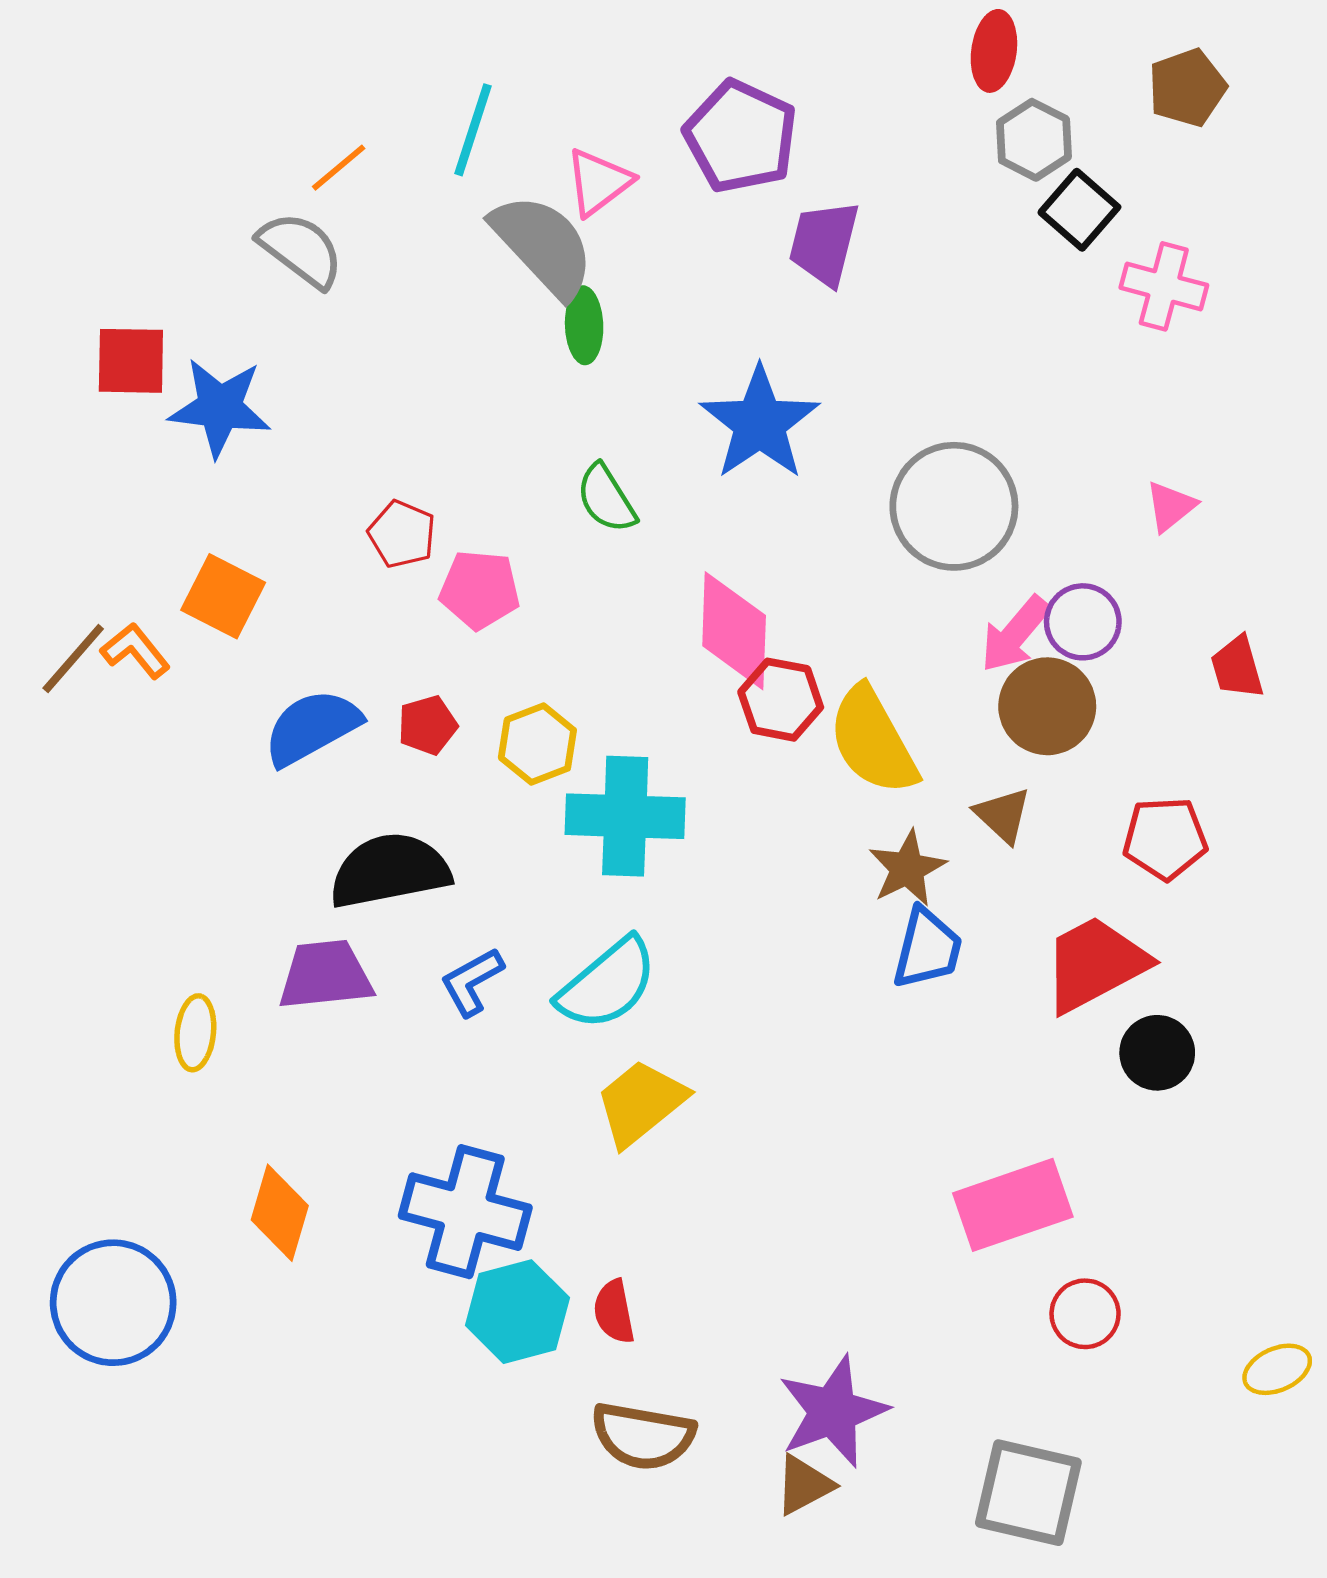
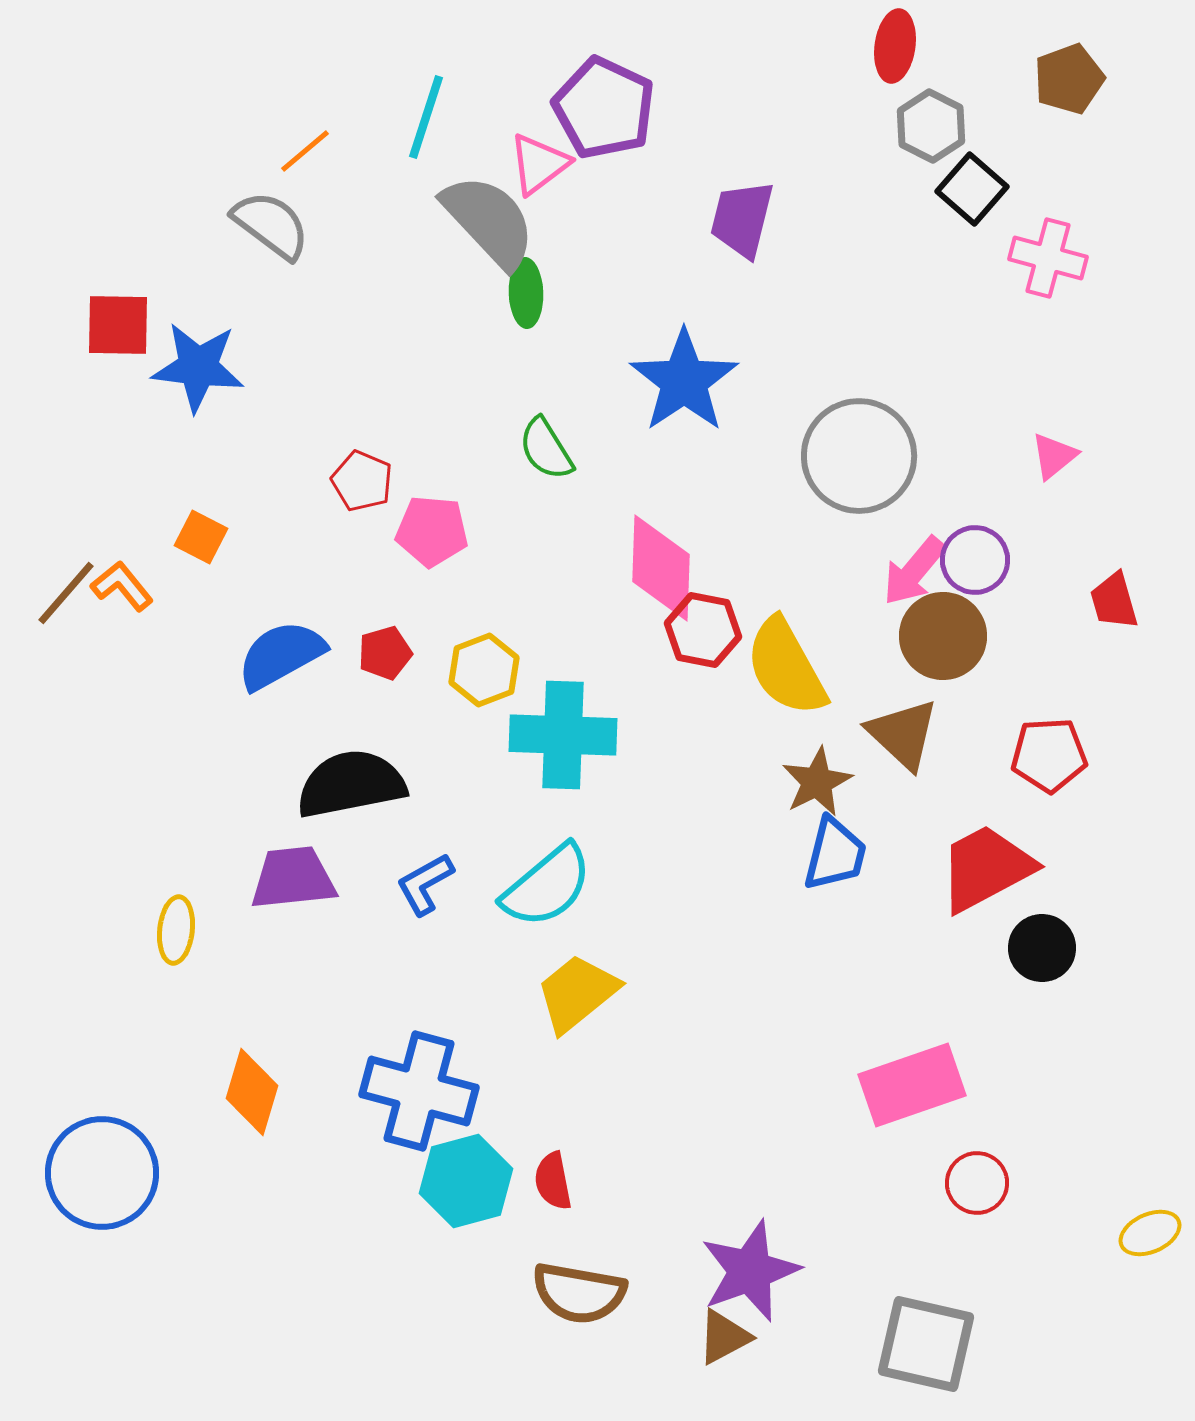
purple pentagon: (741, 136) -> (604, 108), moved
orange square: (223, 596) -> (201, 537), size x0.7
brown triangle: (1003, 815) -> (903, 734), size x1.4

